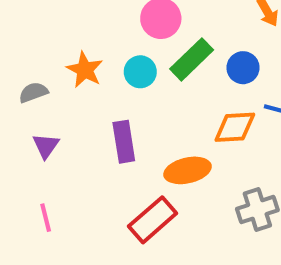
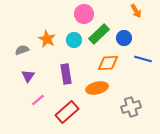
orange diamond: (235, 127) -> (108, 63), moved
pink line: (46, 218) -> (38, 100), moved, turned 64
red rectangle: (153, 220) -> (67, 112), moved

